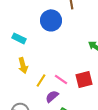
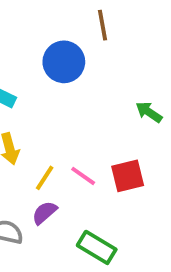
purple semicircle: (52, 96) -> (45, 213), moved

